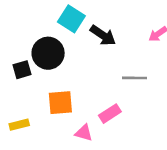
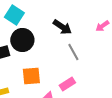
cyan square: (71, 19) -> (14, 15), moved
gray line: (135, 78) -> (73, 52), moved, turned 60

